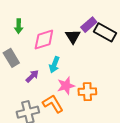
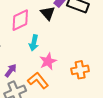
purple arrow: (32, 76) -> (11, 70), moved
orange cross: (87, 92) -> (80, 70), moved

